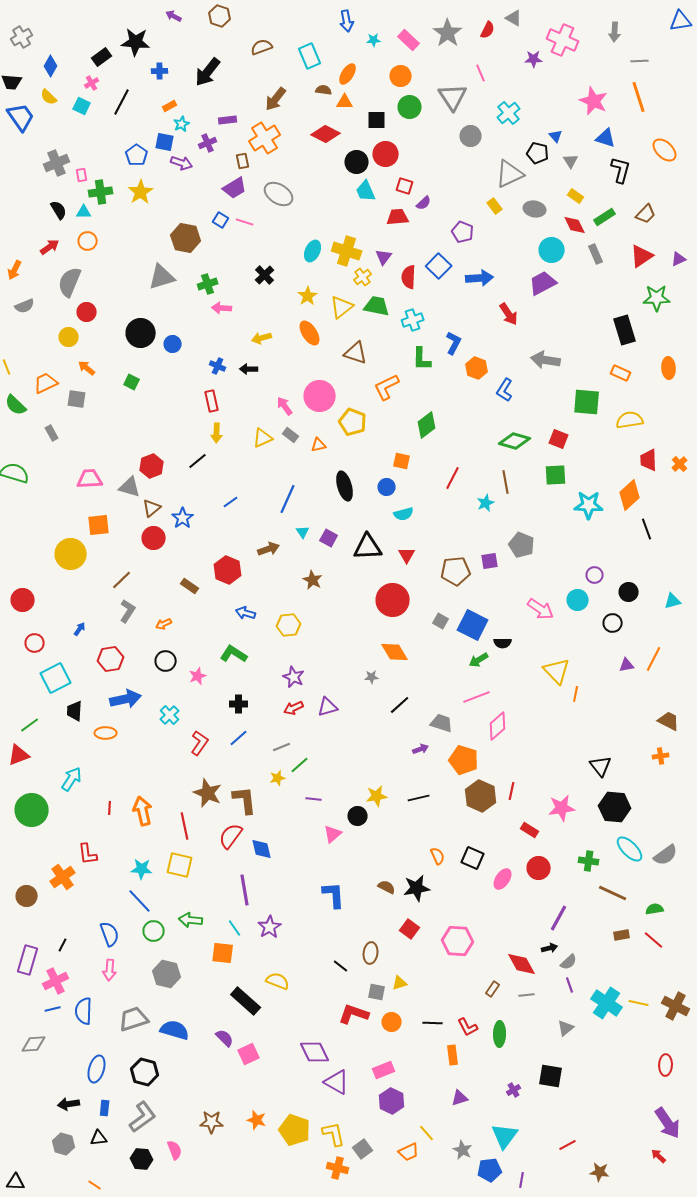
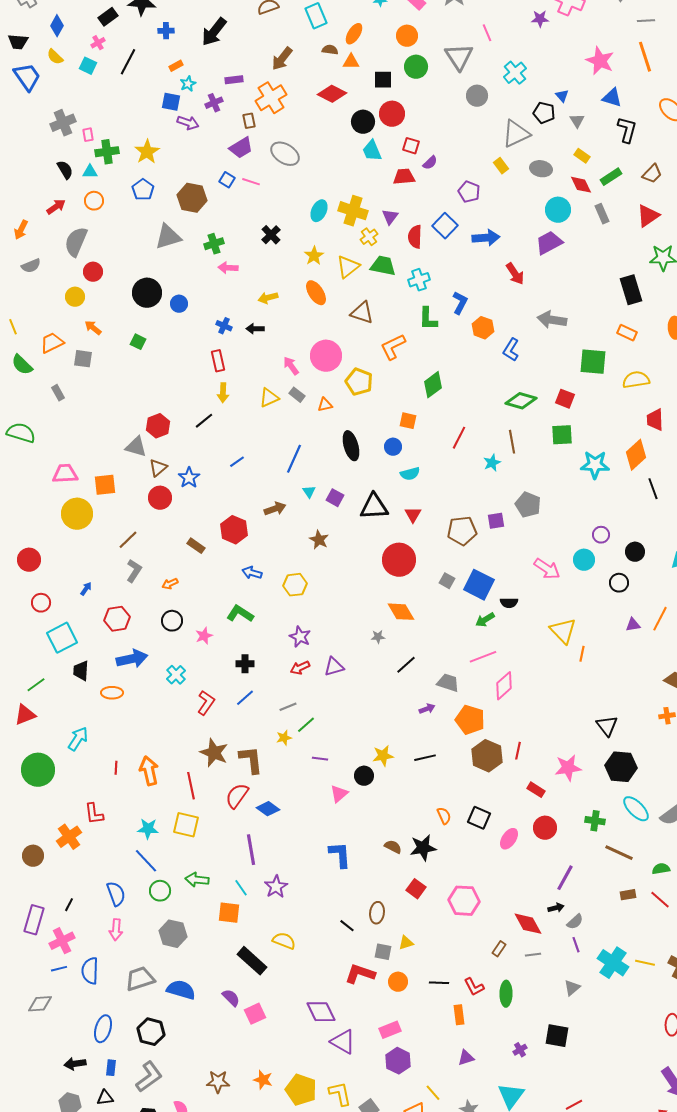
blue pentagon: (137, 155) -> (143, 190), moved
pink trapezoid: (90, 479) -> (65, 474), moved
blue diamond: (262, 849) -> (268, 809), turned -40

